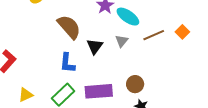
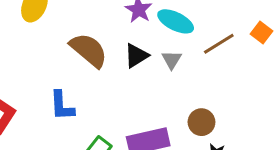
black triangle: (95, 46) -> (136, 56), moved, turned 30
blue L-shape: (67, 63) -> (62, 106), moved

